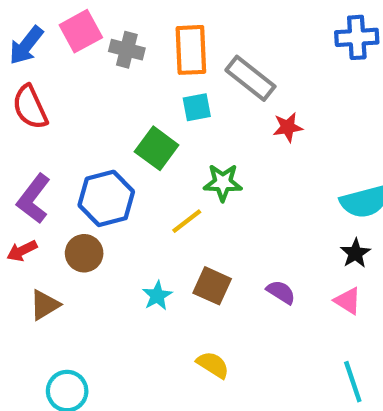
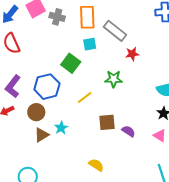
green star: (223, 183) -> (114, 79), moved
brown square: (212, 286) -> (107, 122), moved, turned -30
cyan star: (157, 296) -> (61, 128), moved
brown triangle: (45, 305) -> (42, 135), moved

